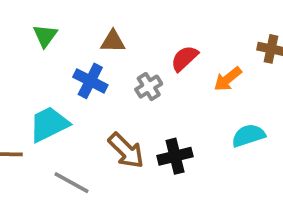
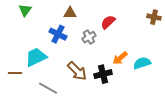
green triangle: (45, 36) -> (25, 10), moved
orange arrow: (228, 79) -> (120, 58), moved

